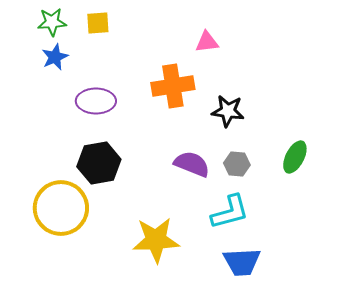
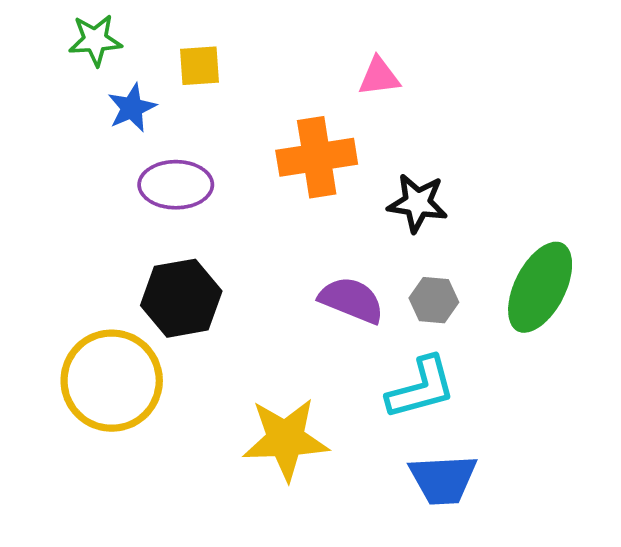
yellow square: (98, 23) -> (200, 66), moved
blue star: (55, 57) -> (132, 108), moved
green ellipse: (295, 157) -> (540, 287), size x1.5

